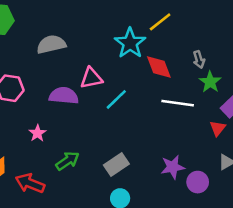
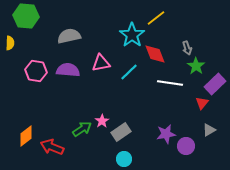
purple semicircle: (64, 96) -> (68, 70), moved
cyan line: (116, 99) -> (129, 72), moved
pink star: (37, 133) -> (102, 121), moved

